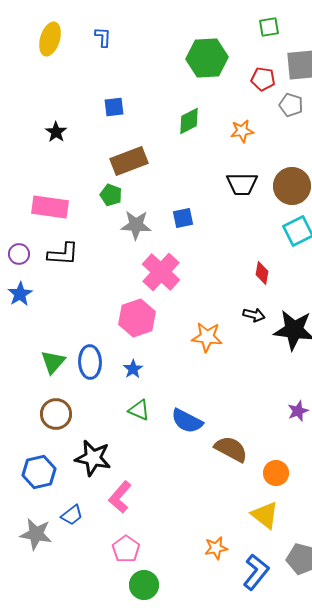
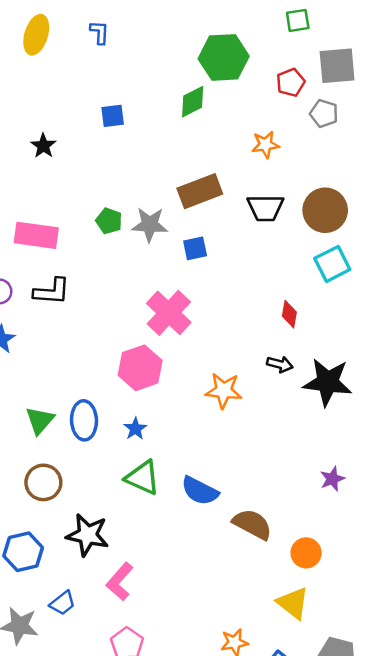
red pentagon: (263, 79) -> (291, 82), turned -30
green diamond: (189, 121) -> (193, 102), moved
brown rectangle: (129, 161) -> (200, 191), moved
gray star: (136, 225) -> (150, 225), moved
green triangle: (139, 410) -> (142, 478), size x1.4

